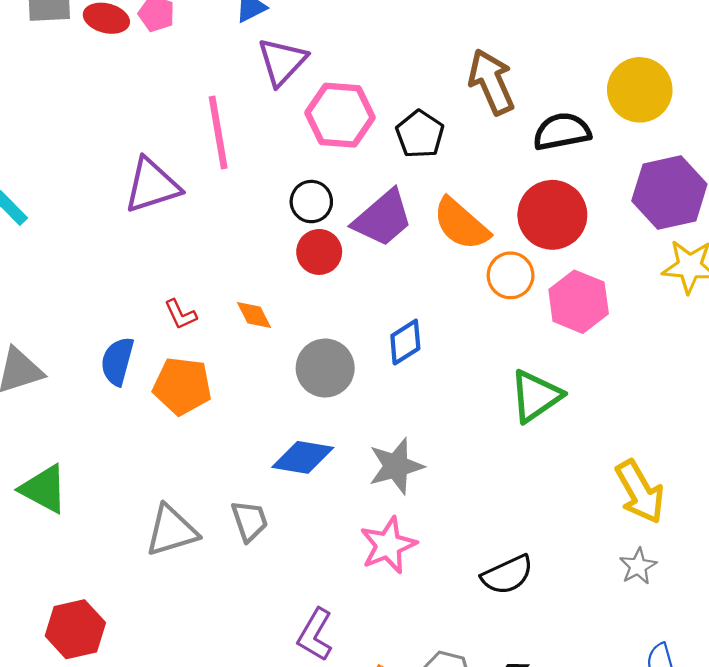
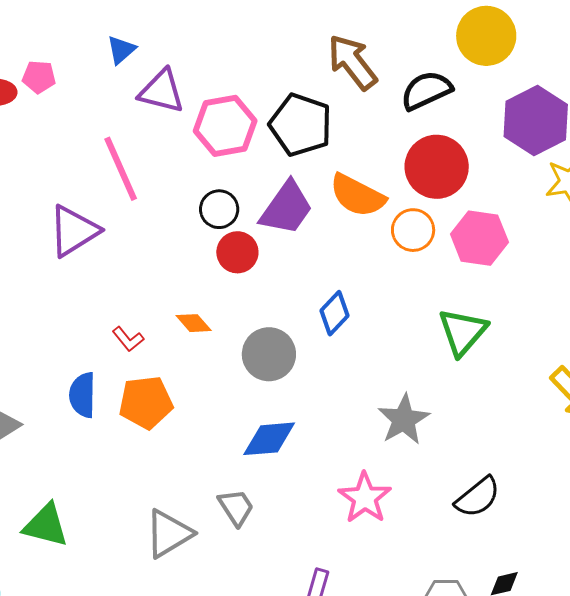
purple triangle: (282, 62) -> (162, 91), turned -45
black pentagon: (420, 134) -> (301, 125), size x1.4
gray star: (396, 466) -> (404, 420), moved

